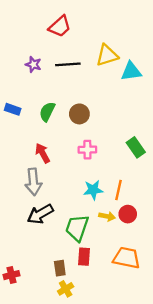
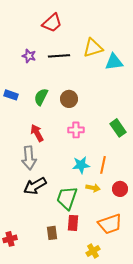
red circle: (128, 214) -> (120, 189), moved
orange trapezoid: (127, 258) -> (110, 224), turned 150
yellow cross: (66, 289) -> (93, 251), moved

